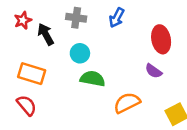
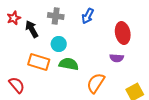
purple semicircle: (153, 71) -> (117, 58), turned -32
orange rectangle: (32, 74) -> (39, 62), moved
orange semicircle: (127, 103) -> (96, 83), turned -30

